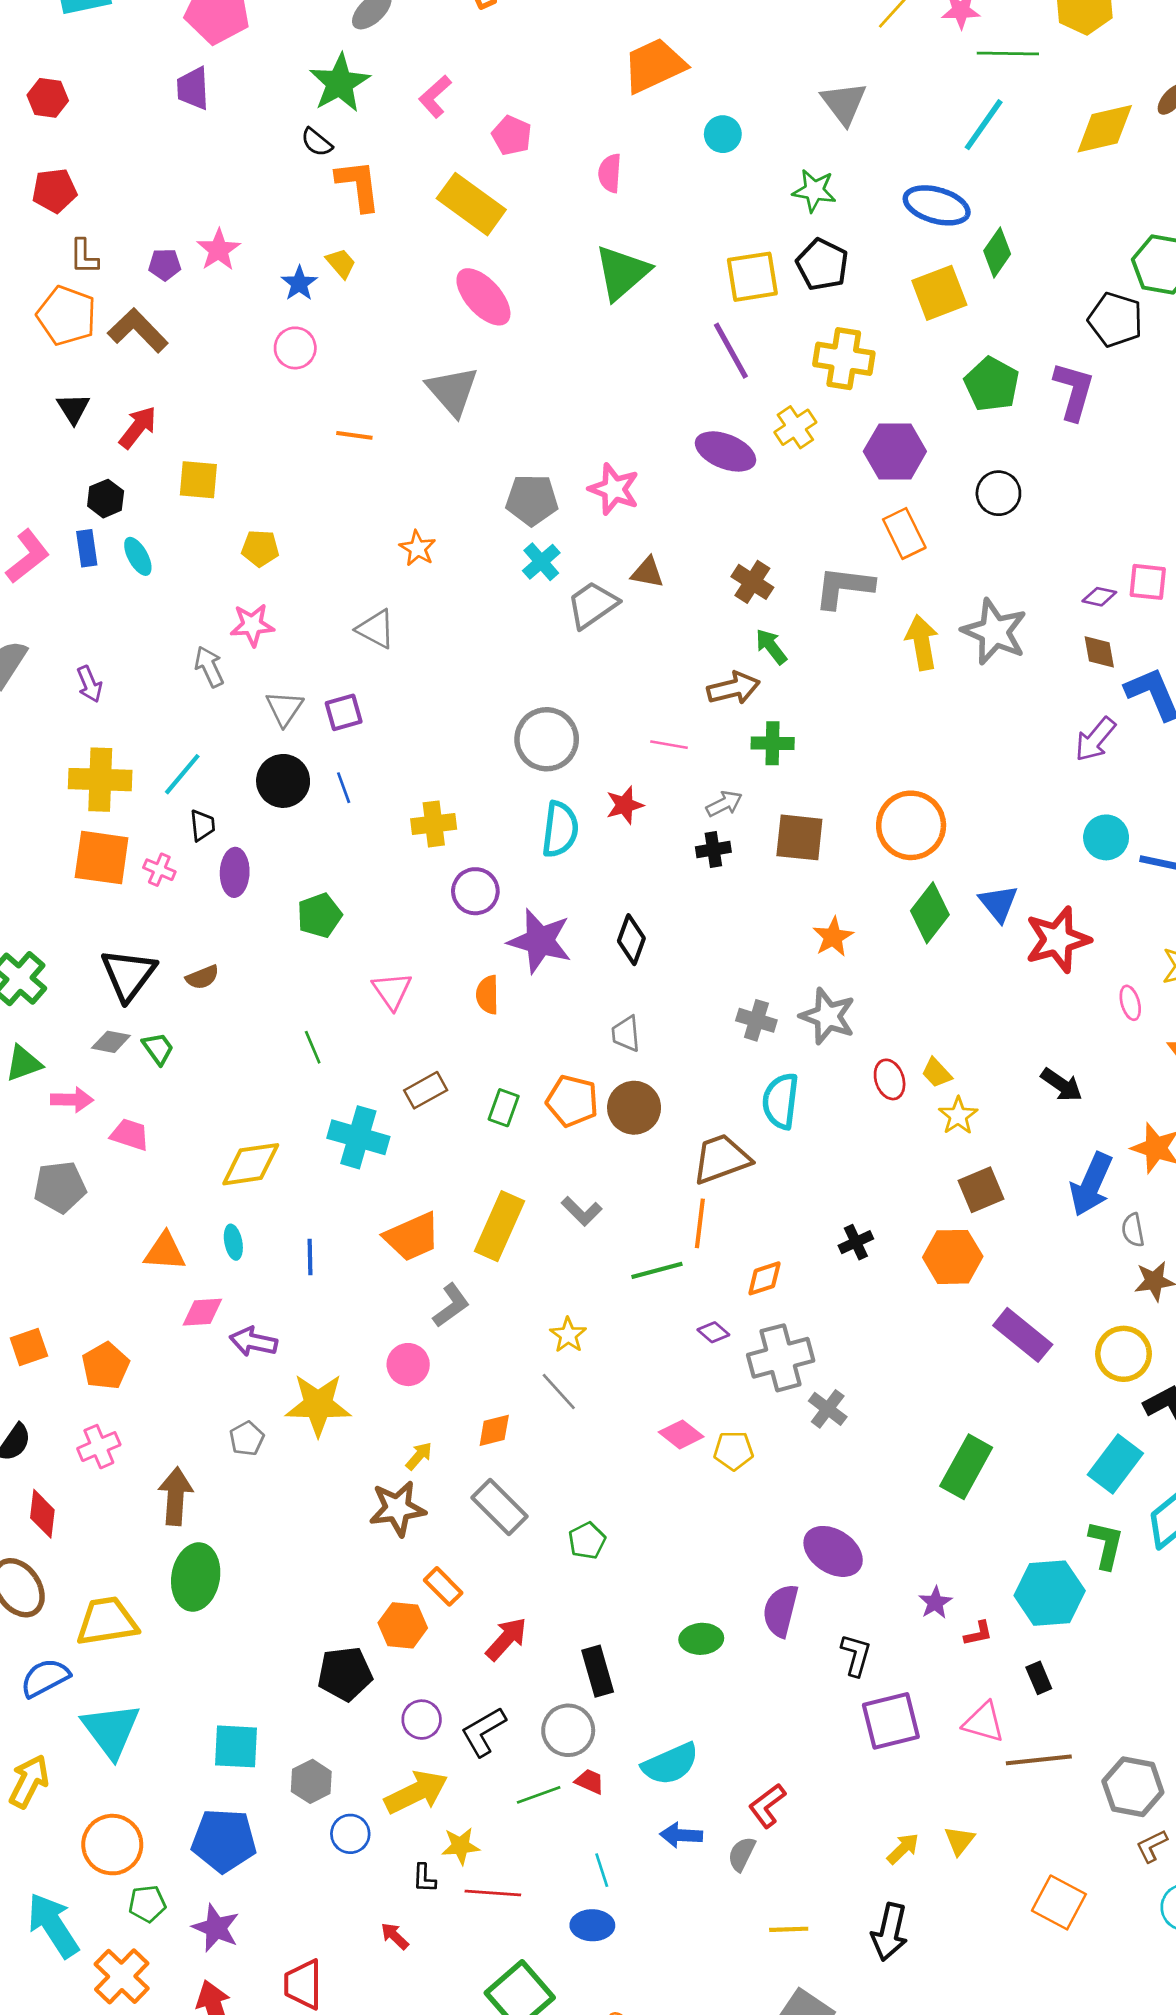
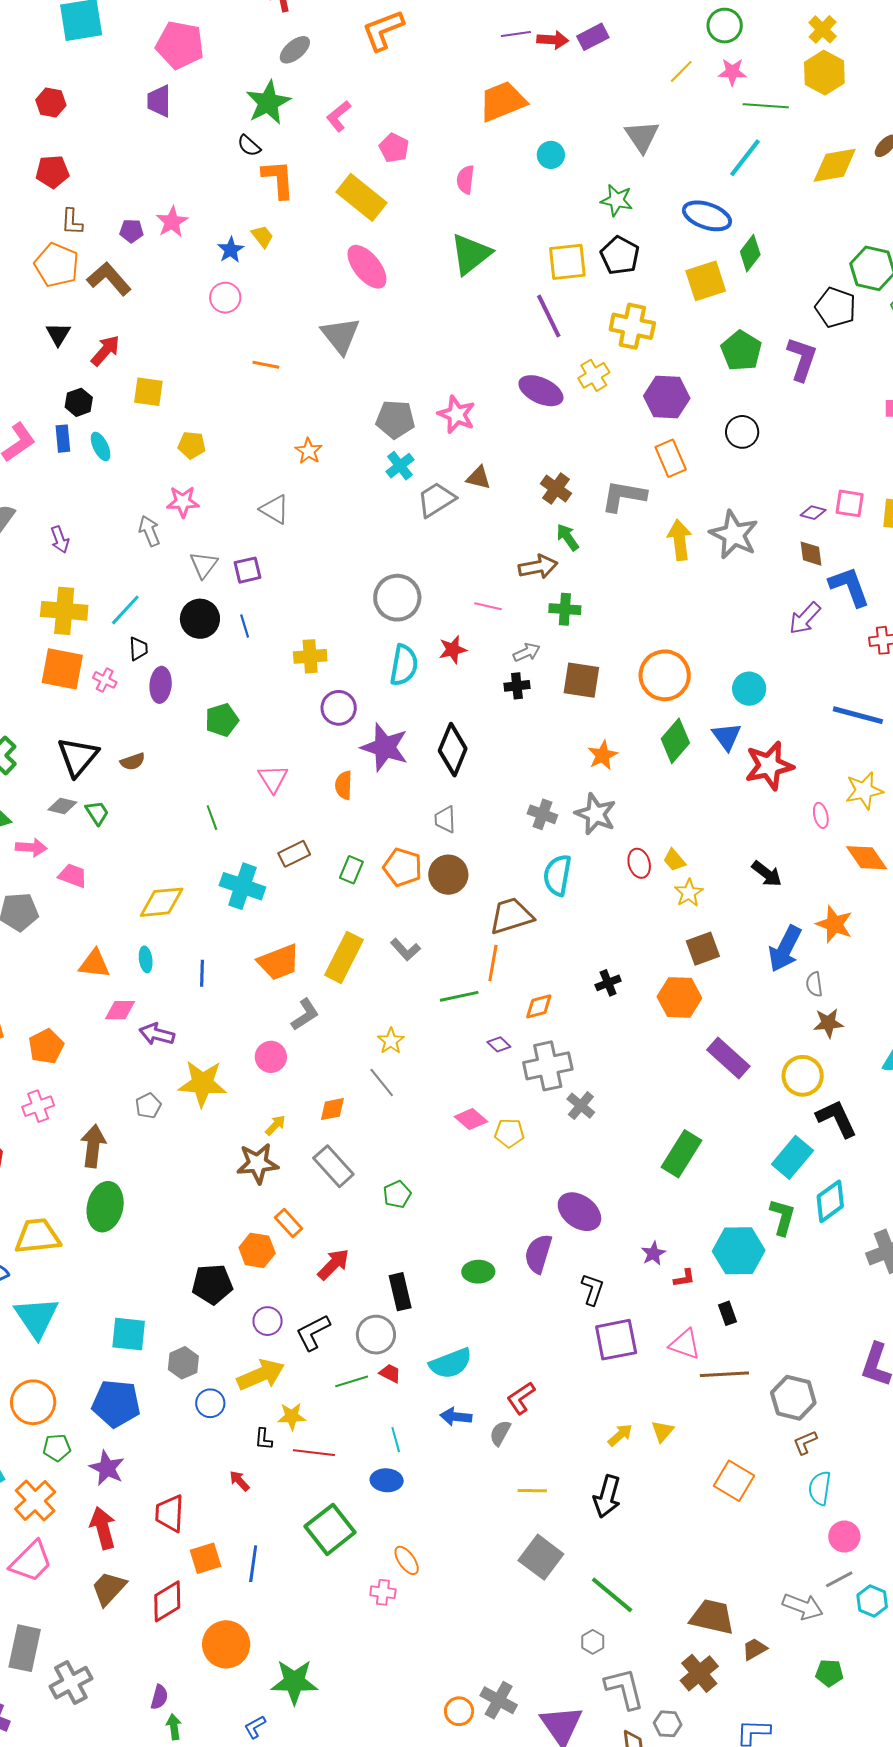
cyan circle: (1106, 837) -> (749, 689), moved
black diamond: (631, 940) -> (453, 750), size x1.4

